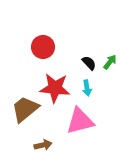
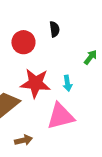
black semicircle: (89, 63) -> (54, 29), moved, turned 35

